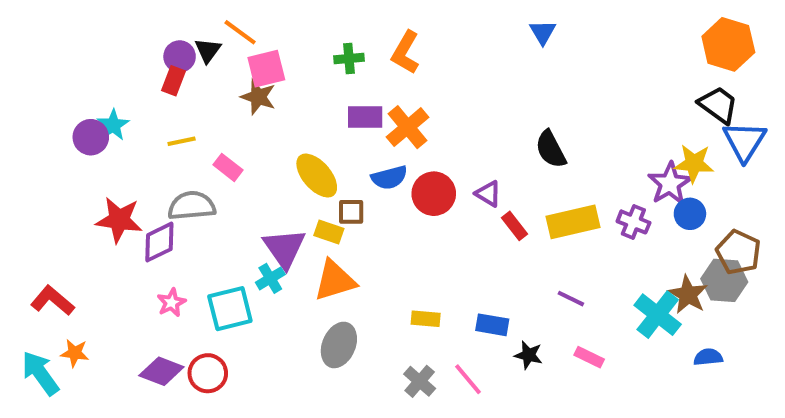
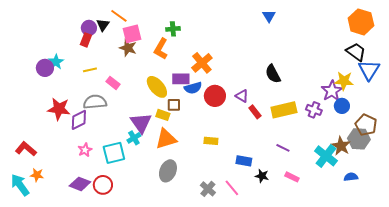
orange L-shape: (405, 52) -> (161, 49), moved
purple rectangle: (365, 117) -> (181, 79), moved
yellow rectangle: (426, 319) -> (211, 141), moved

